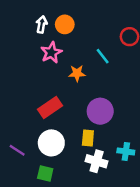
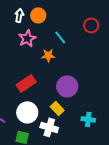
cyan line: (103, 56) -> (60, 37), moved
yellow rectangle: (88, 138) -> (57, 108), turned -48
white cross: (97, 161) -> (49, 127), moved

